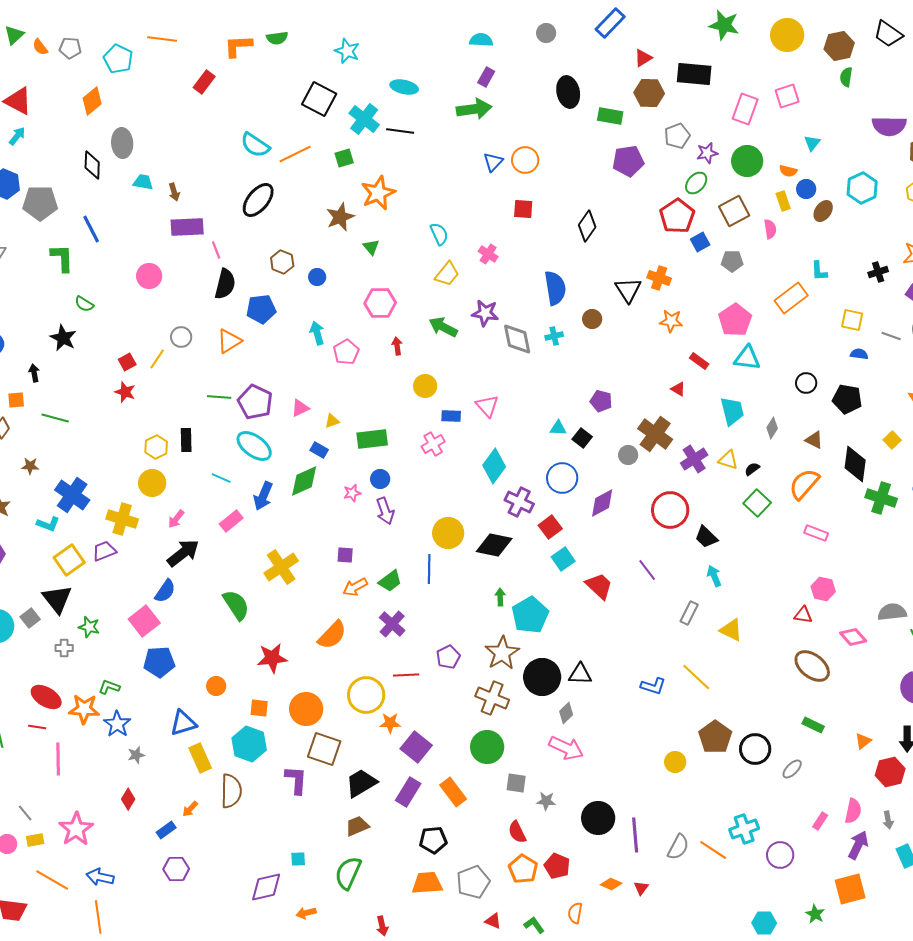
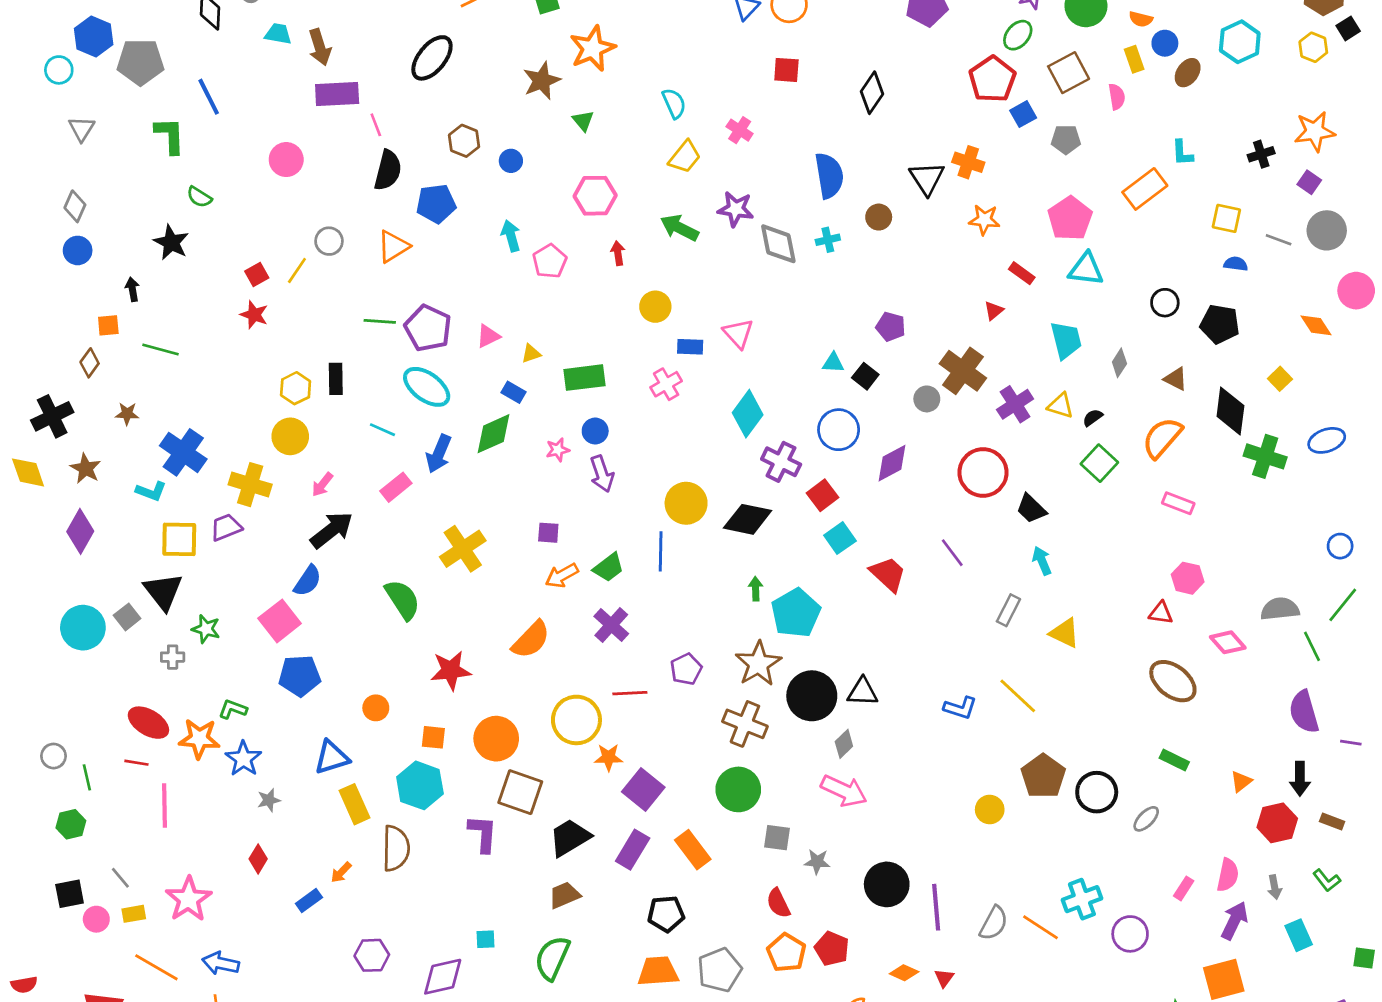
brown arrow: (174, 192) -> (320, 47), size x1.5
red triangle: (678, 389) -> (994, 311), turned 49
yellow square: (69, 560) -> (179, 539), turned 36
purple hexagon: (176, 869) -> (372, 955), moved

